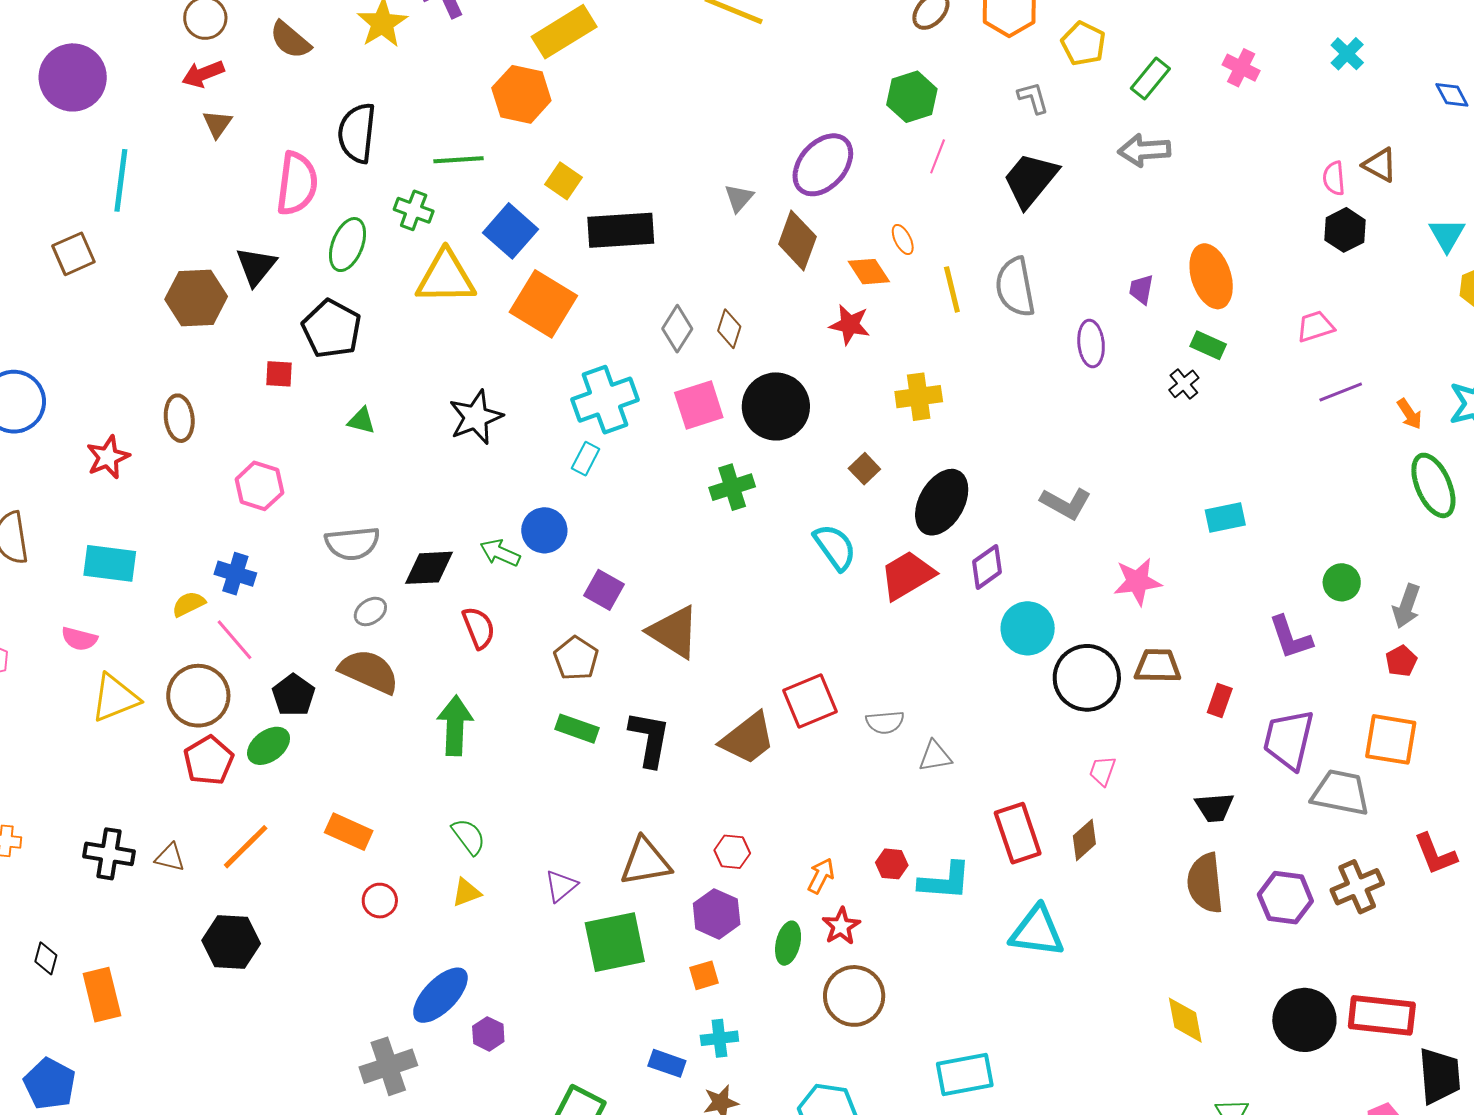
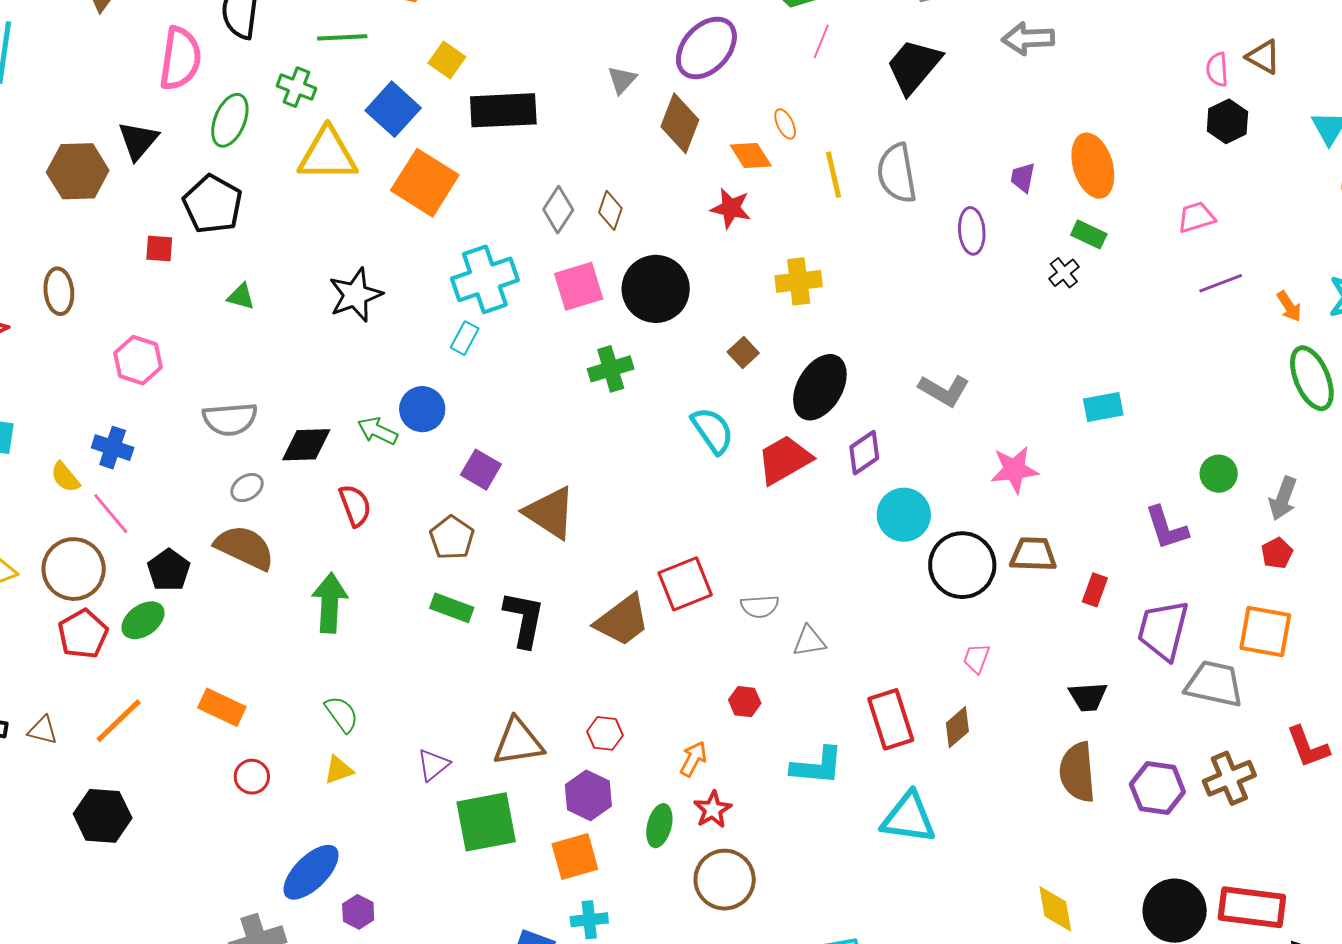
yellow semicircle: (189, 604) -> (65, 477), turned -104
red hexagon: (892, 864) -> (745, 702), moved
orange square: (704, 975) -> (575, 857), size x1.6

